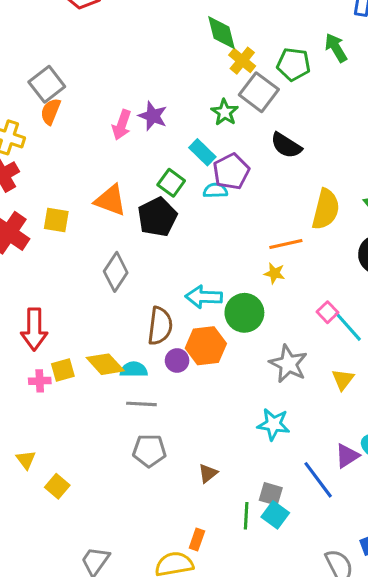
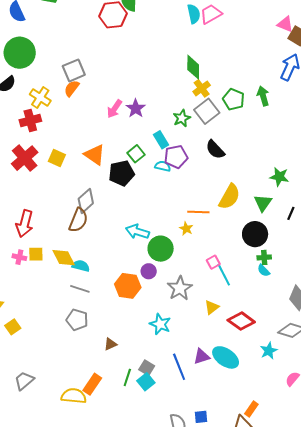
brown semicircle: (160, 326) -> (78, 220), moved
orange hexagon: (206, 346) -> (128, 286), moved
purple circle: (177, 361) -> (149, 271), moved
orange rectangle: (197, 539) -> (92, 384), size x1.5

